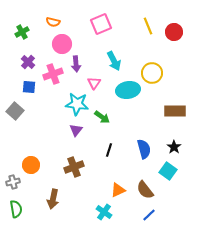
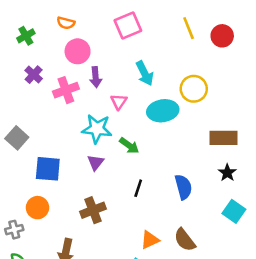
blue square: (29, 87) -> (48, 169), moved, size x1.5
black star: (174, 147) -> (227, 173), moved
cyan square: (168, 171) -> (234, 211), moved

